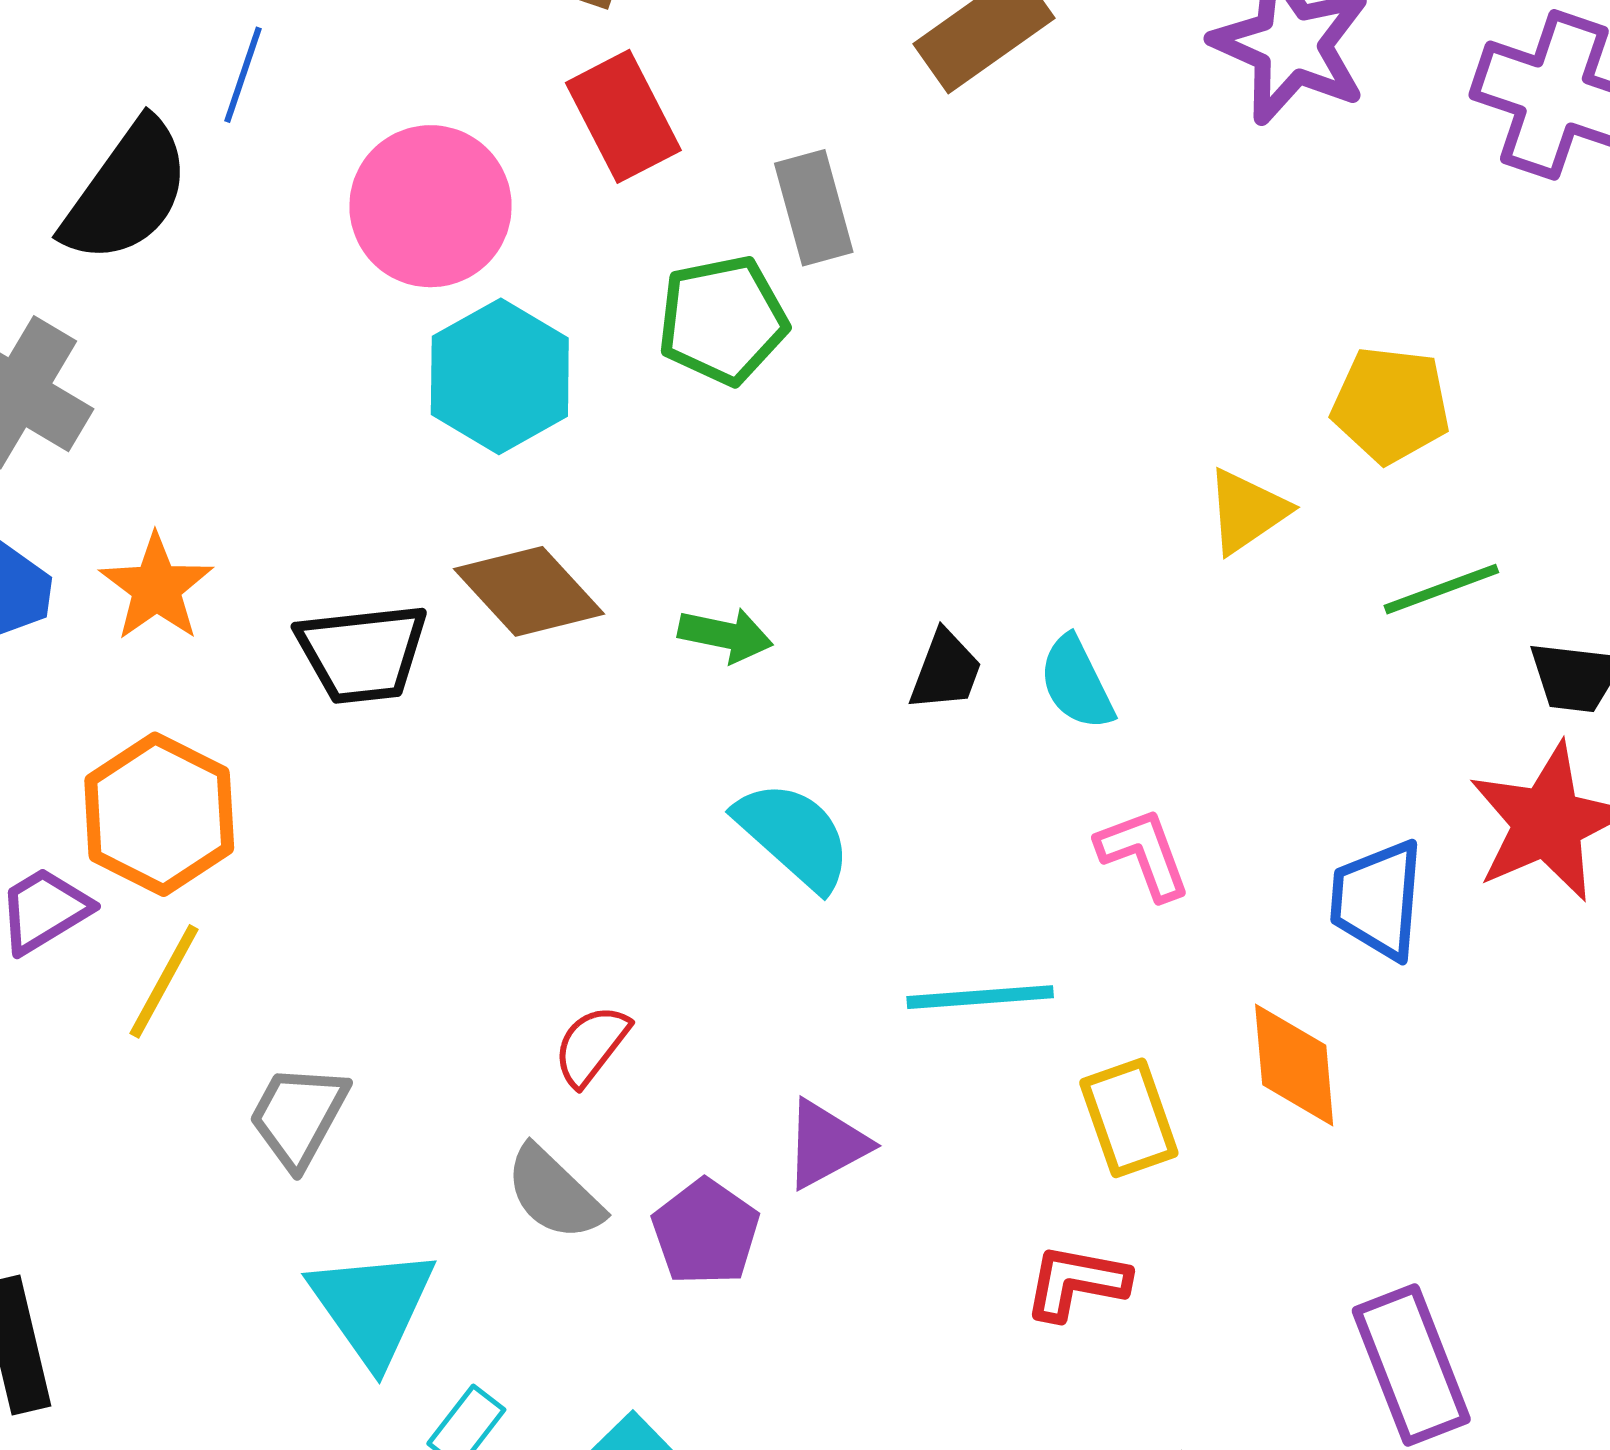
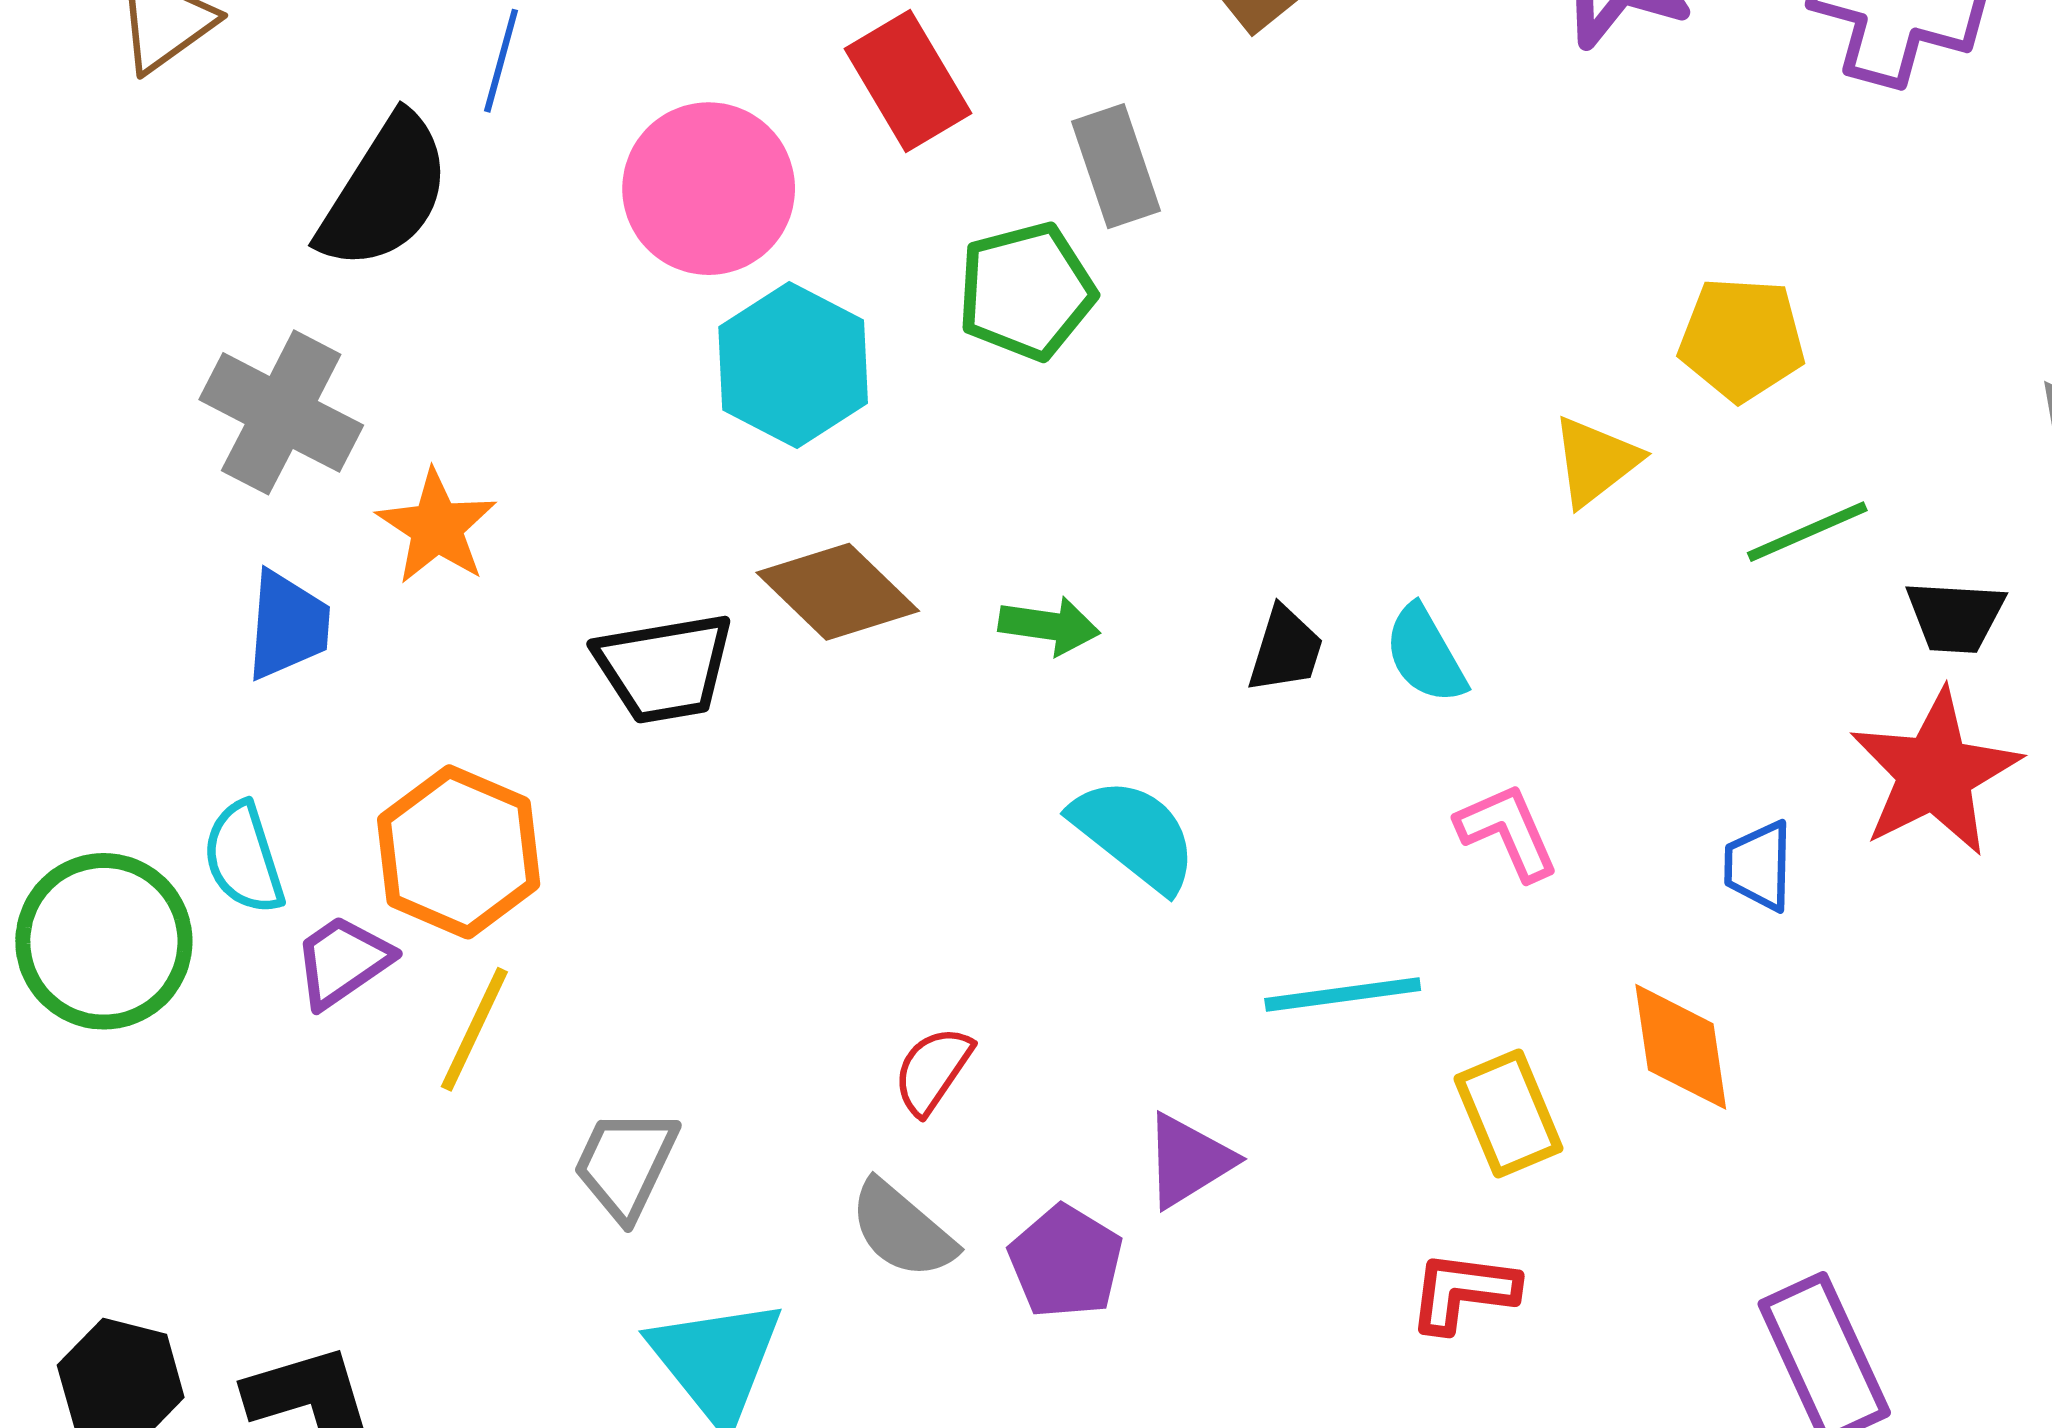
orange star: (156, 587) -> (437, 527), moved
blue trapezoid: (1377, 900) -> (1759, 866), size x0.7

